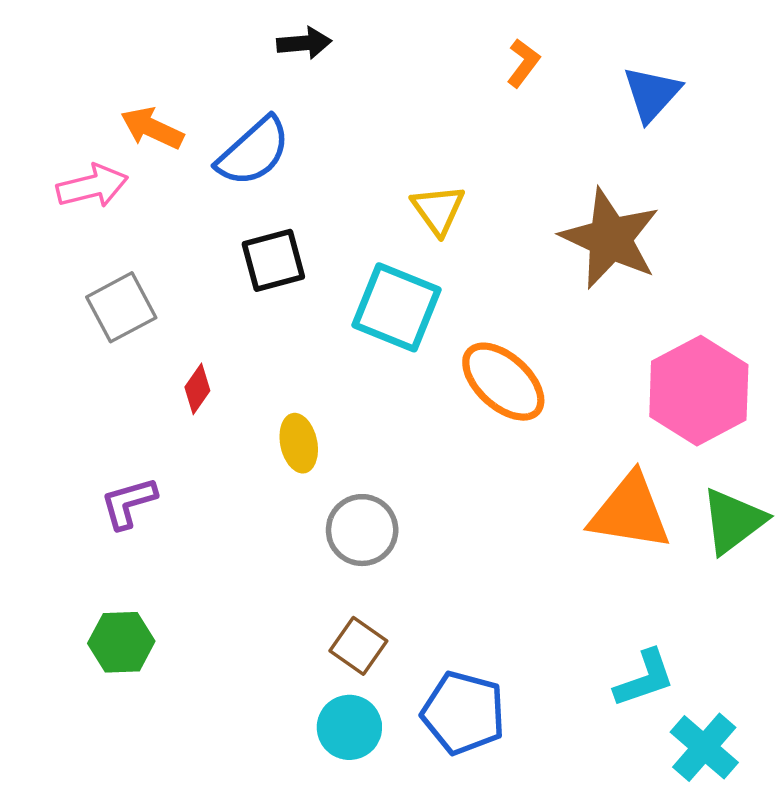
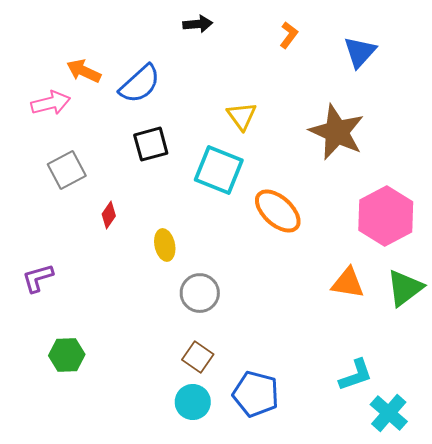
black arrow: (304, 43) -> (198, 24), moved
purple L-shape: (129, 503) -> (38, 278), moved
orange triangle: (630, 512) -> (348, 283), size x0.7

